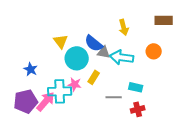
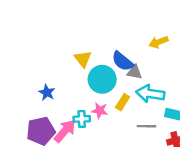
yellow arrow: (124, 27) -> (159, 42), turned 84
cyan arrow: (122, 57) -> (150, 94), moved
cyan cross: (60, 91) -> (82, 119), size x0.6

